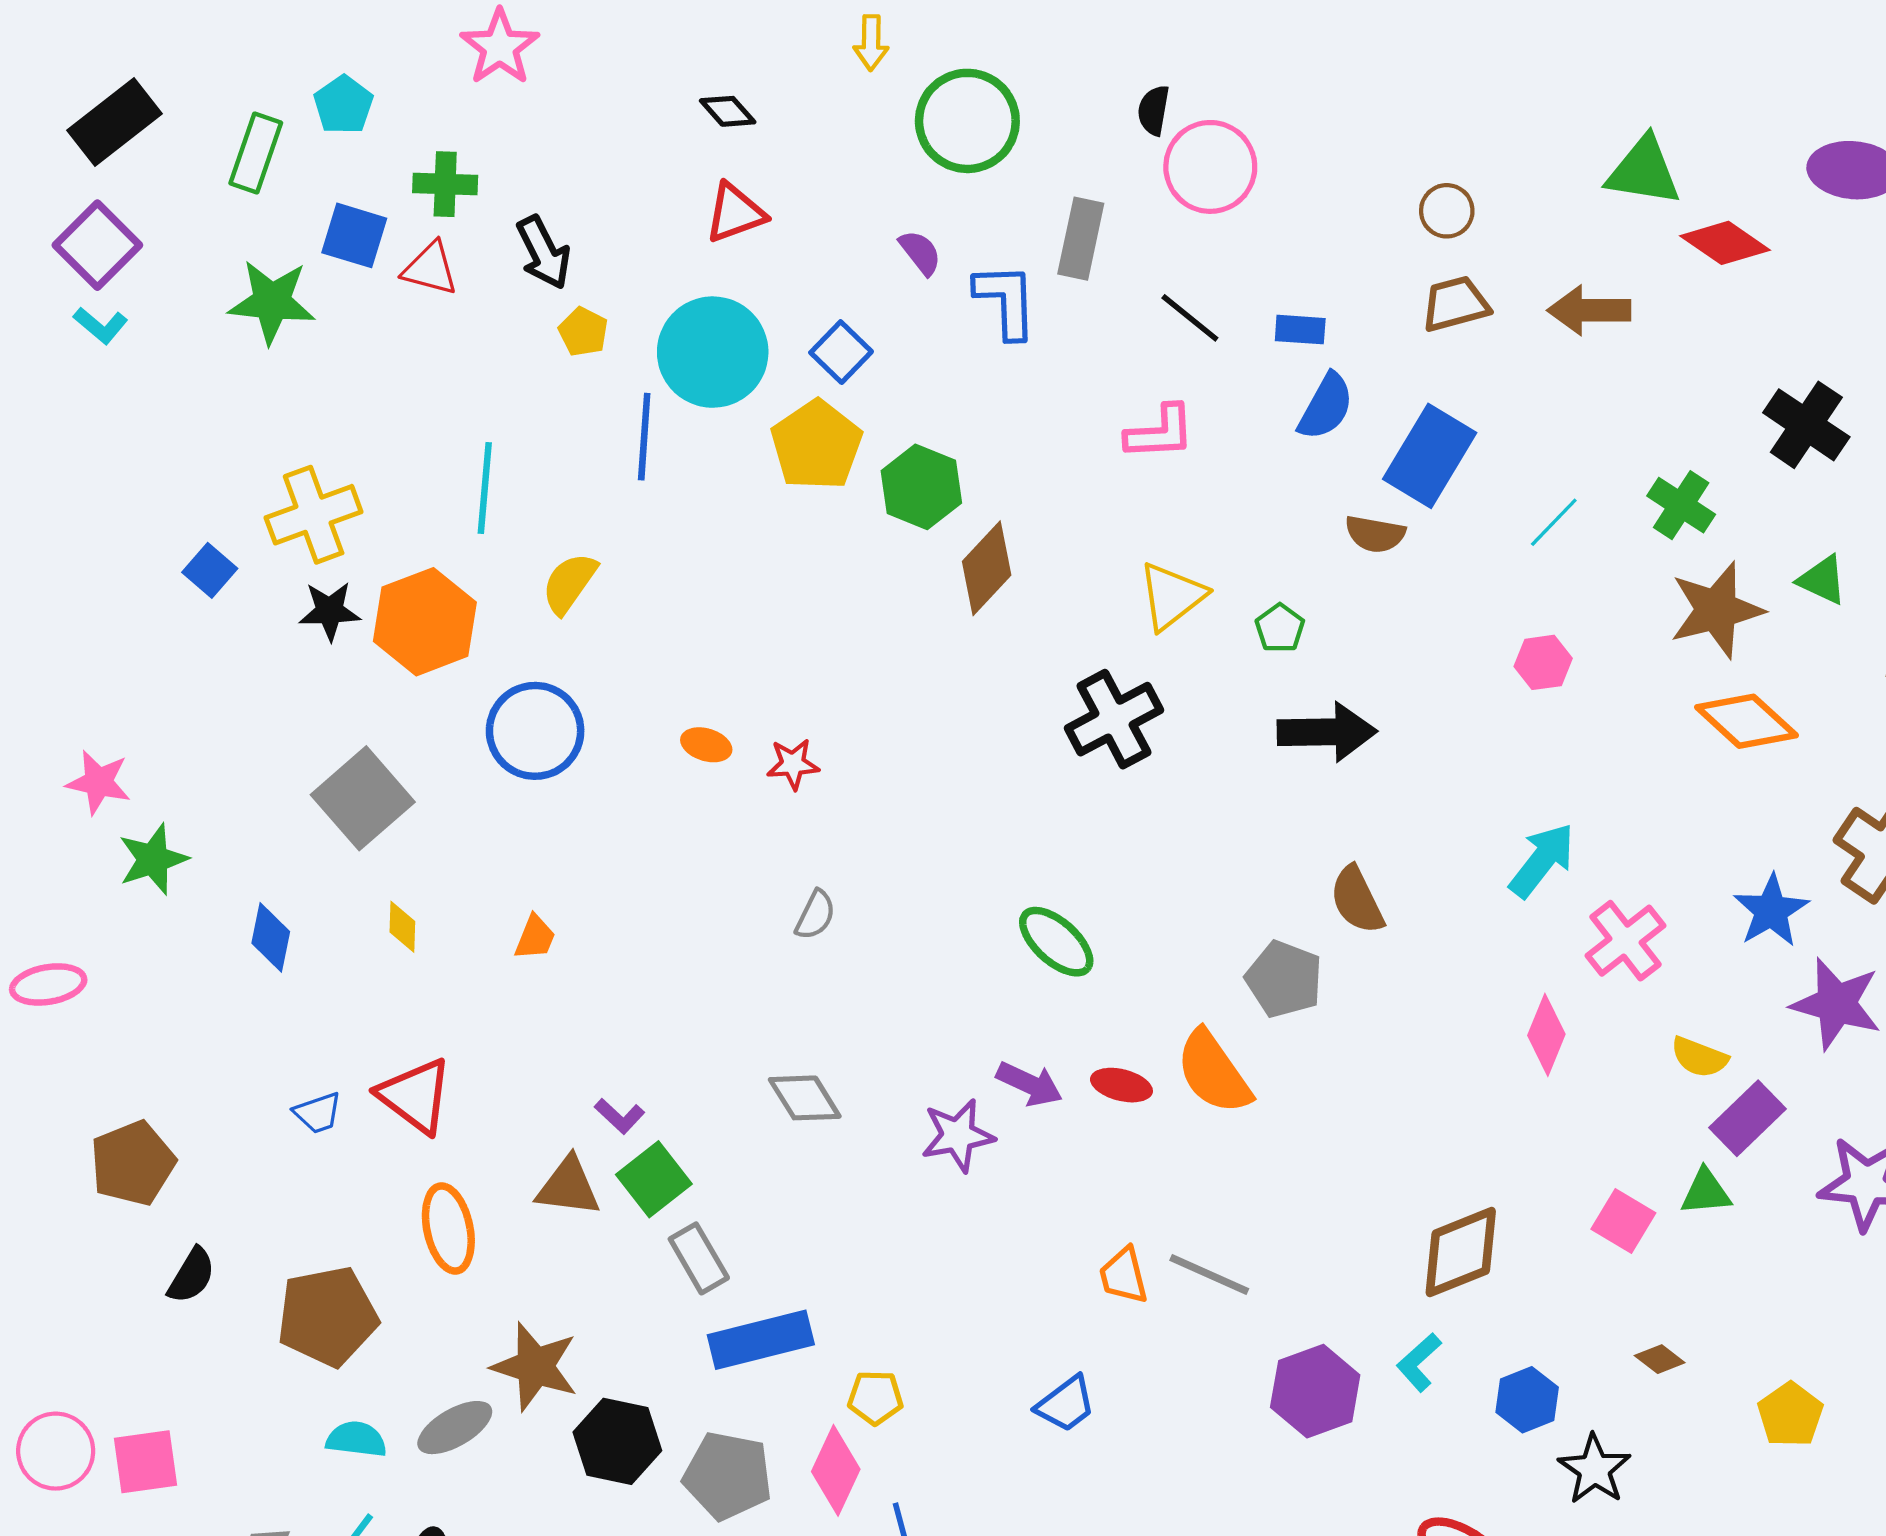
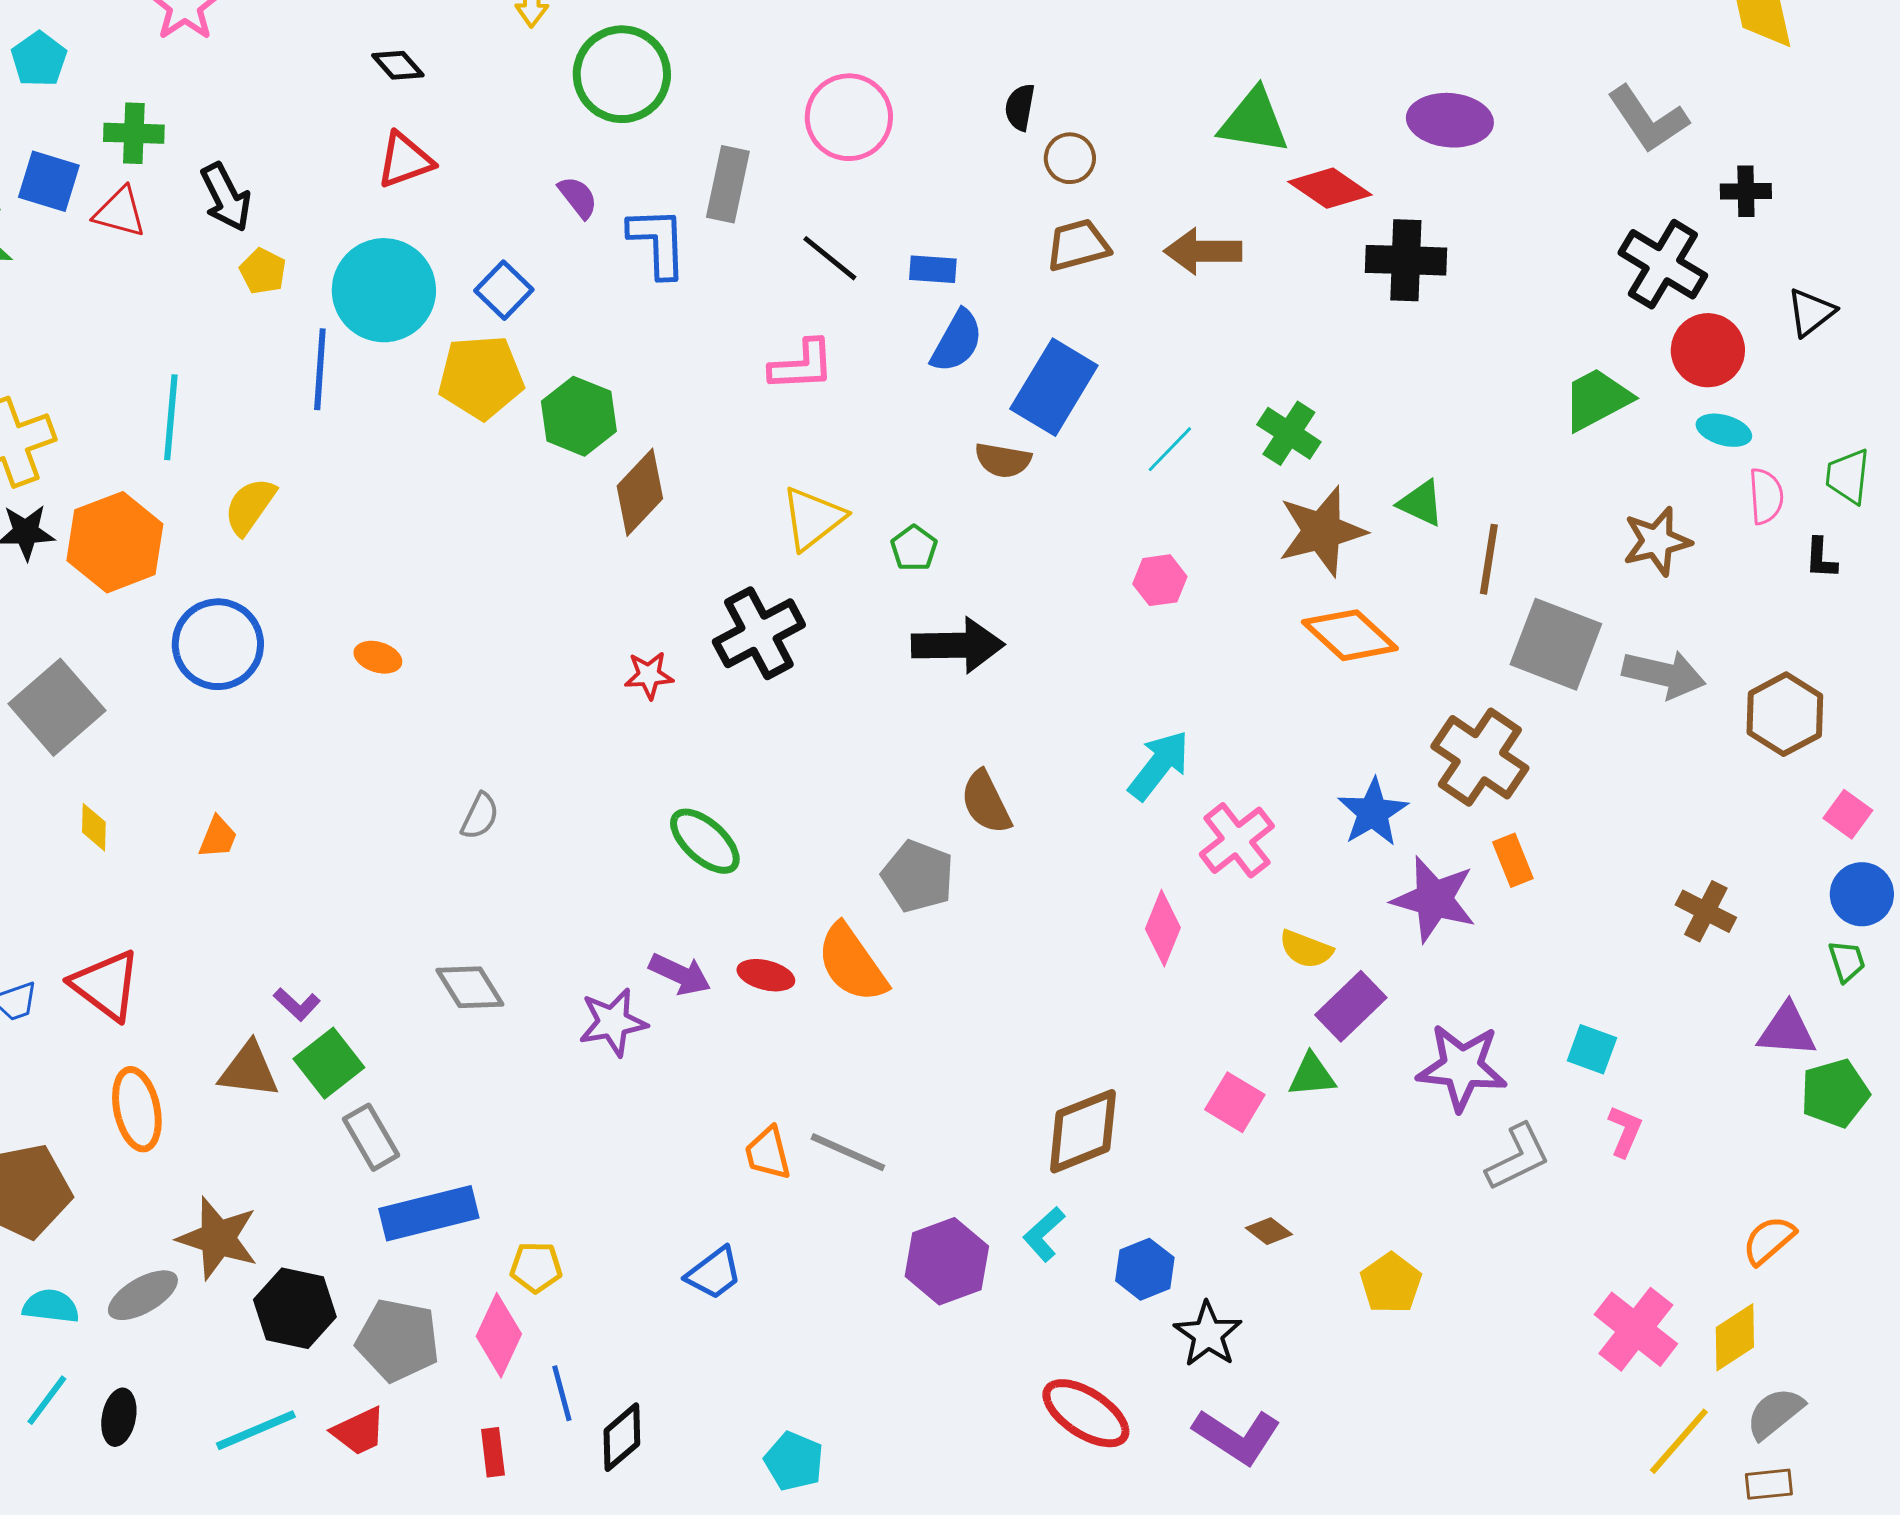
black semicircle: (1154, 110) -> (1020, 107), moved
black cross: (1806, 425) -> (1406, 260), moved, turned -32
yellow pentagon: (816, 445) -> (481, 377), turned 30
red star: (793, 764) -> (649, 675), moved

